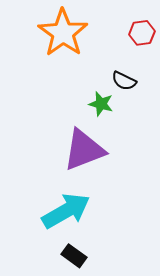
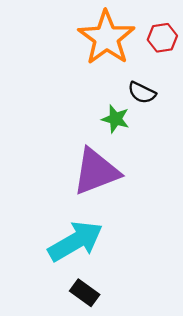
orange star: (63, 33) -> (106, 38), moved

